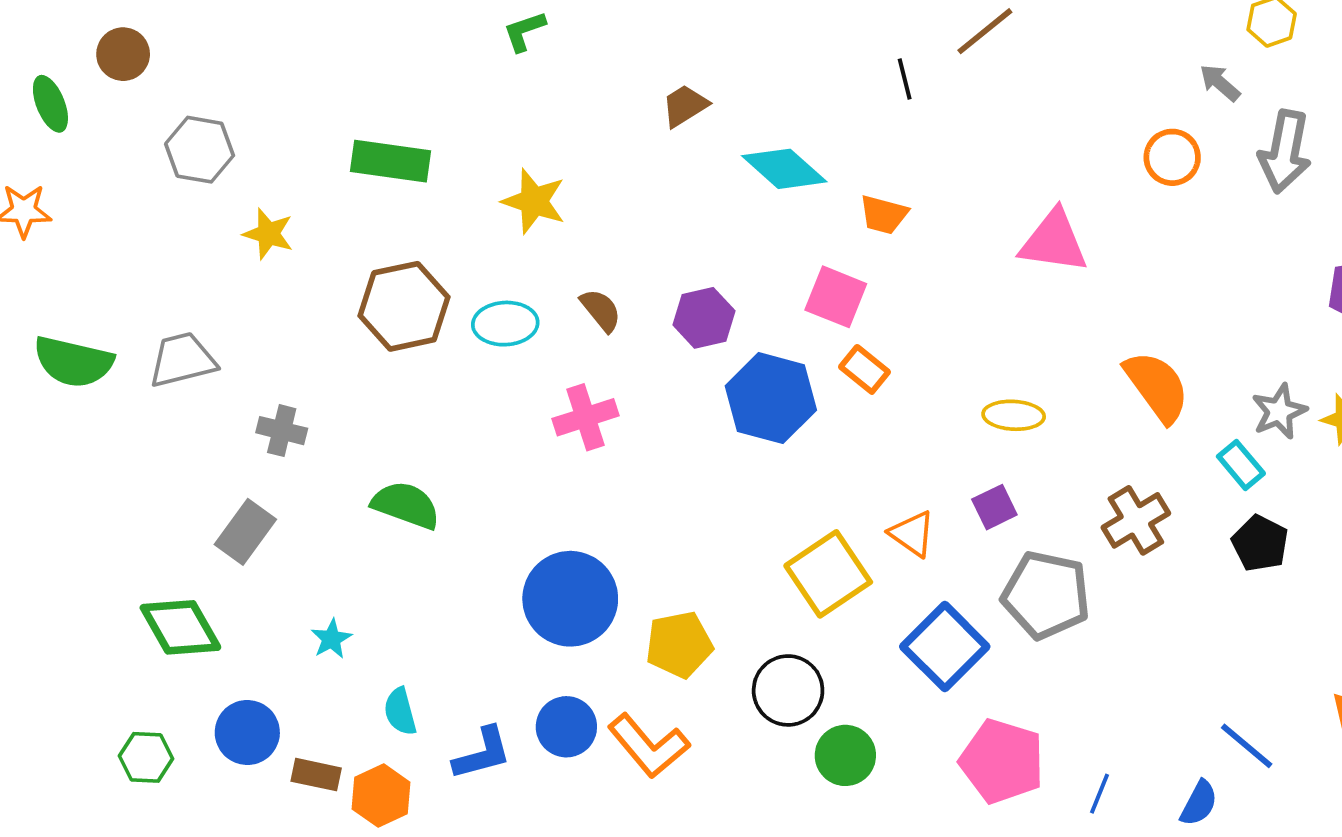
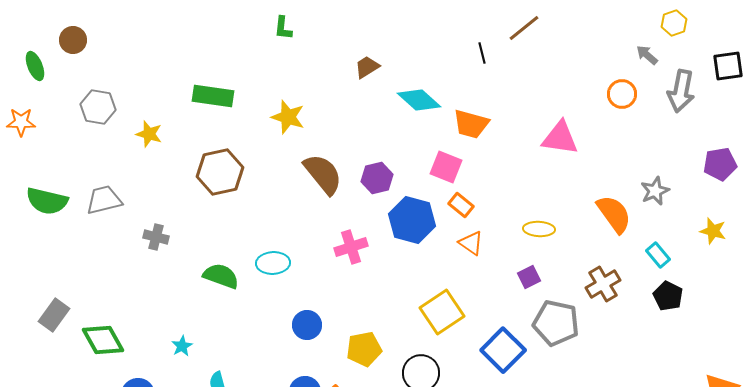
green L-shape: (524, 31) -> (283, 28), turned -65
gray hexagon: (200, 150) -> (98, 107), moved
orange trapezoid: (884, 215) -> (471, 124), size x1.4
brown semicircle: (601, 310) -> (323, 174), size x1.8
cyan ellipse: (505, 324) -> (273, 263), moved
gray star: (1279, 411) -> (655, 191), moved
pink cross: (586, 417) -> (351, 247), moved
gray rectangle: (245, 532) -> (54, 315), moved
orange triangle: (912, 534) -> (471, 243), moved
blue circle: (570, 599) -> (307, 325), size x0.6

